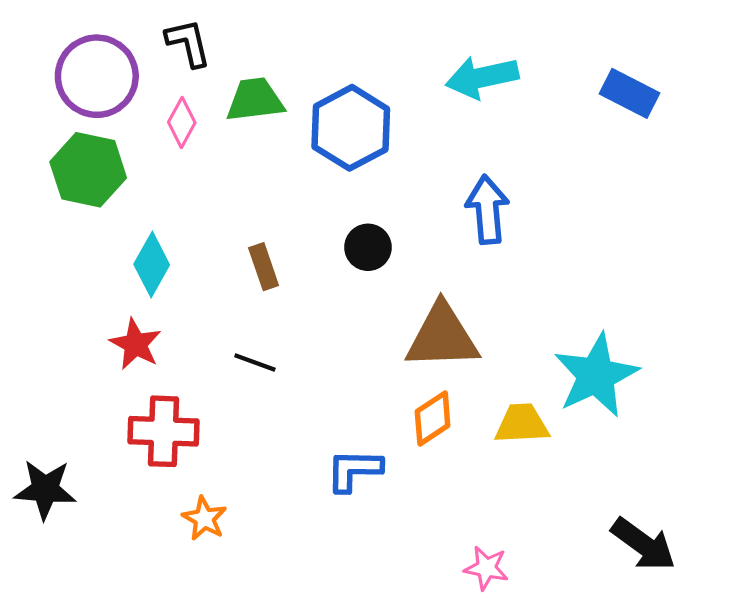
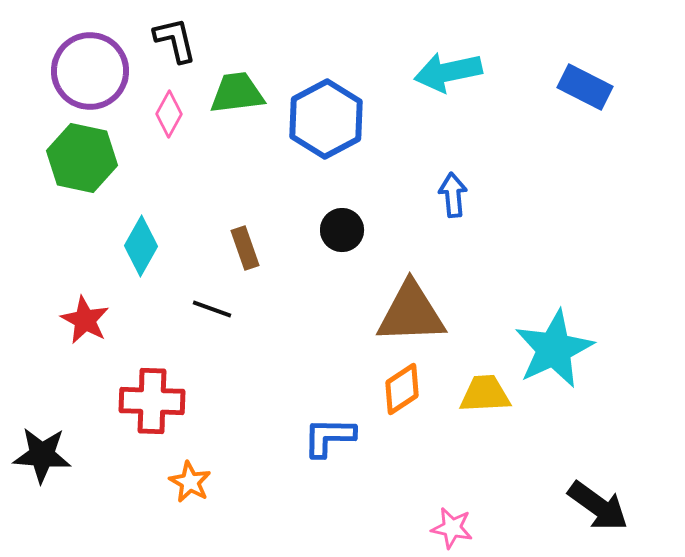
blue arrow: (487, 210) -> (453, 195), size x0.7
red star: (136, 344) -> (85, 320), moved
black line: (255, 362) -> (212, 309), moved

